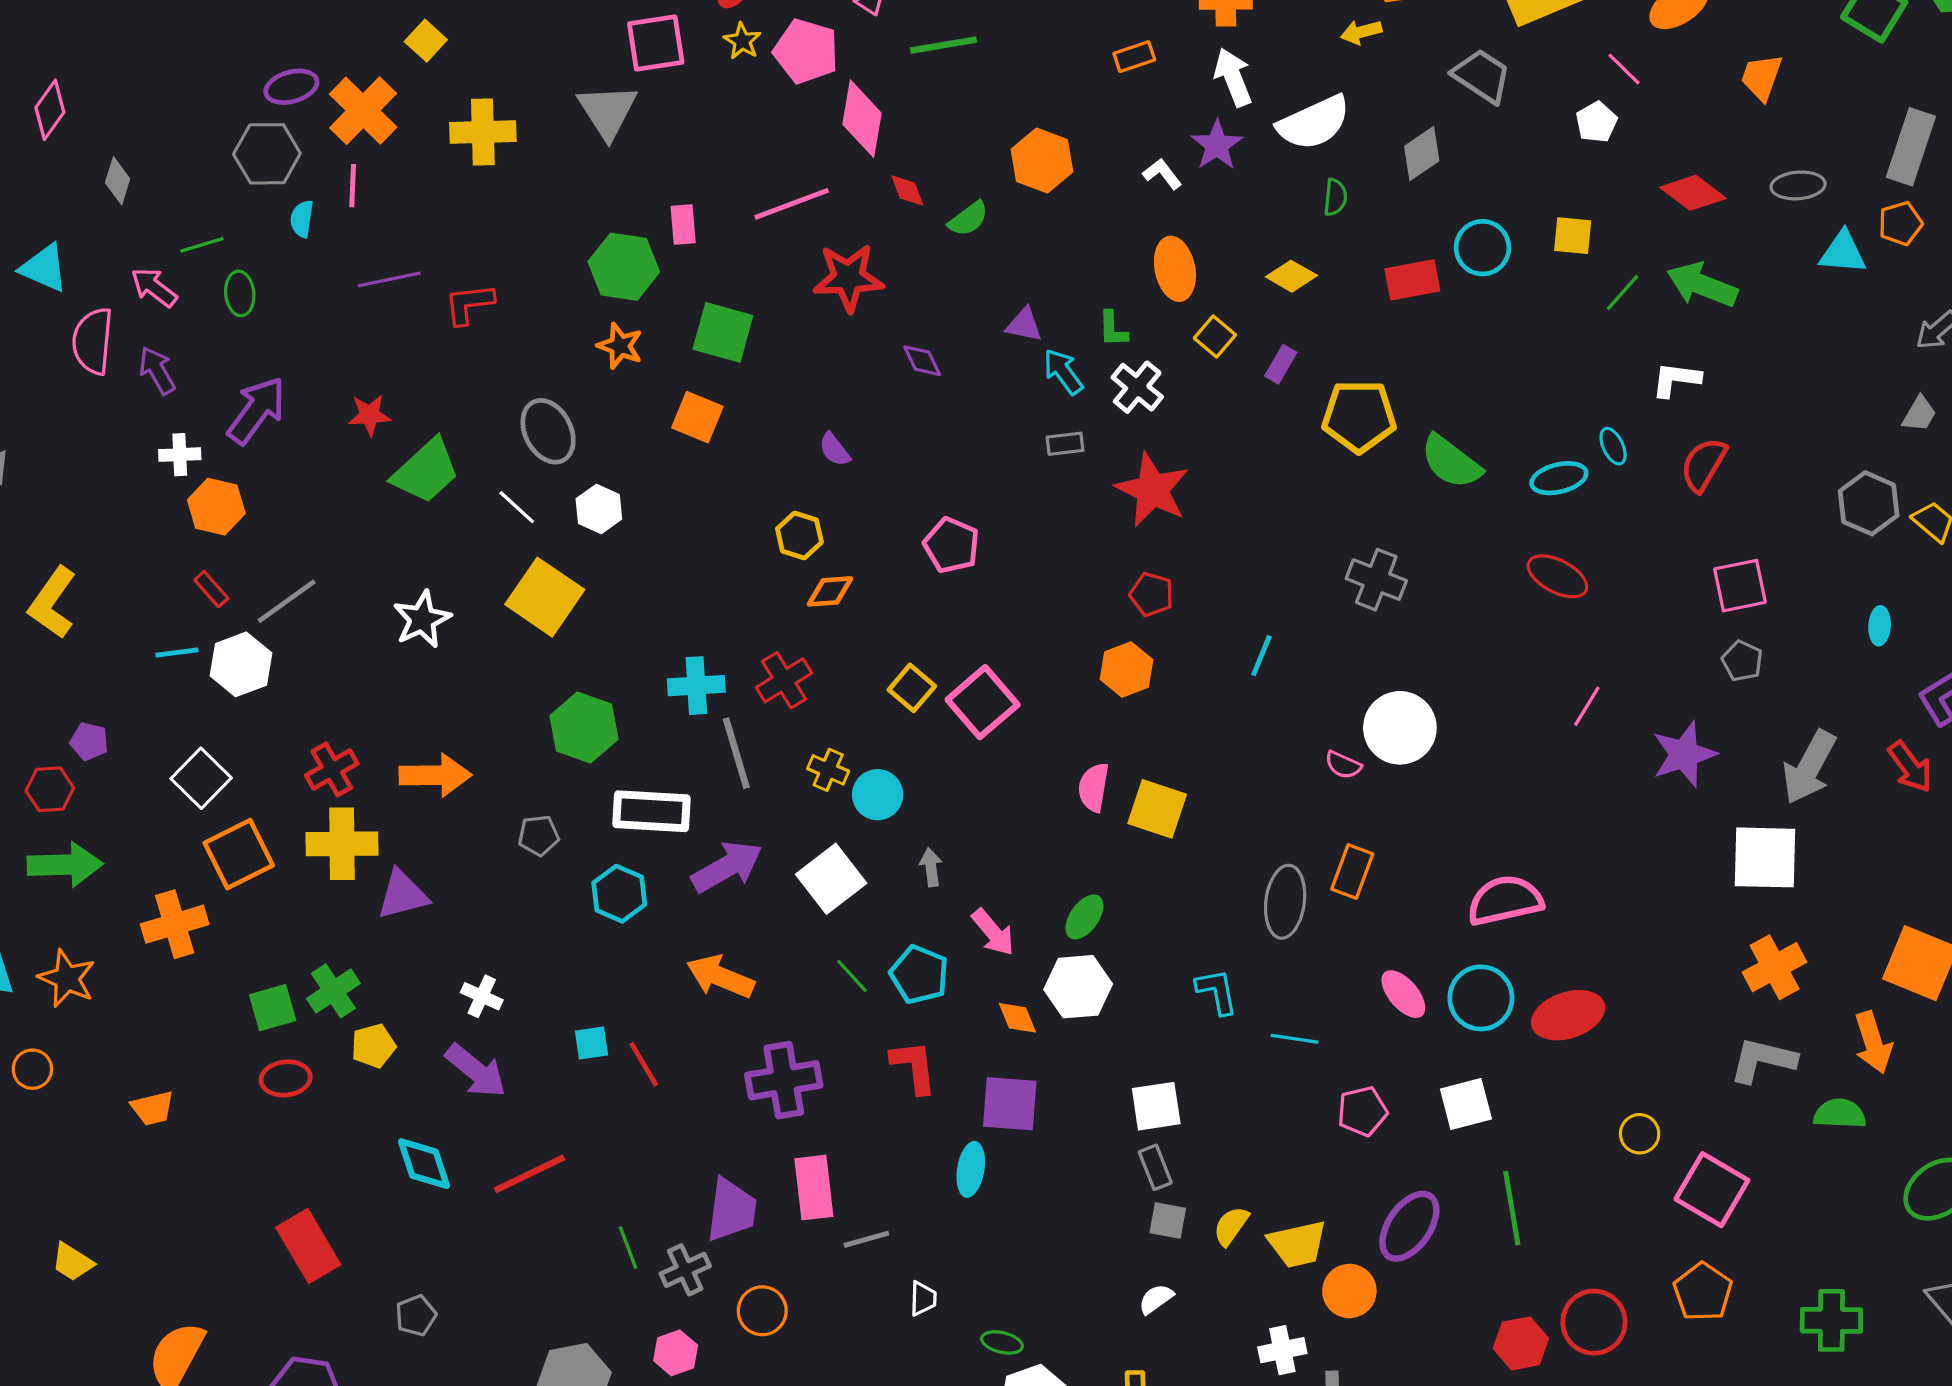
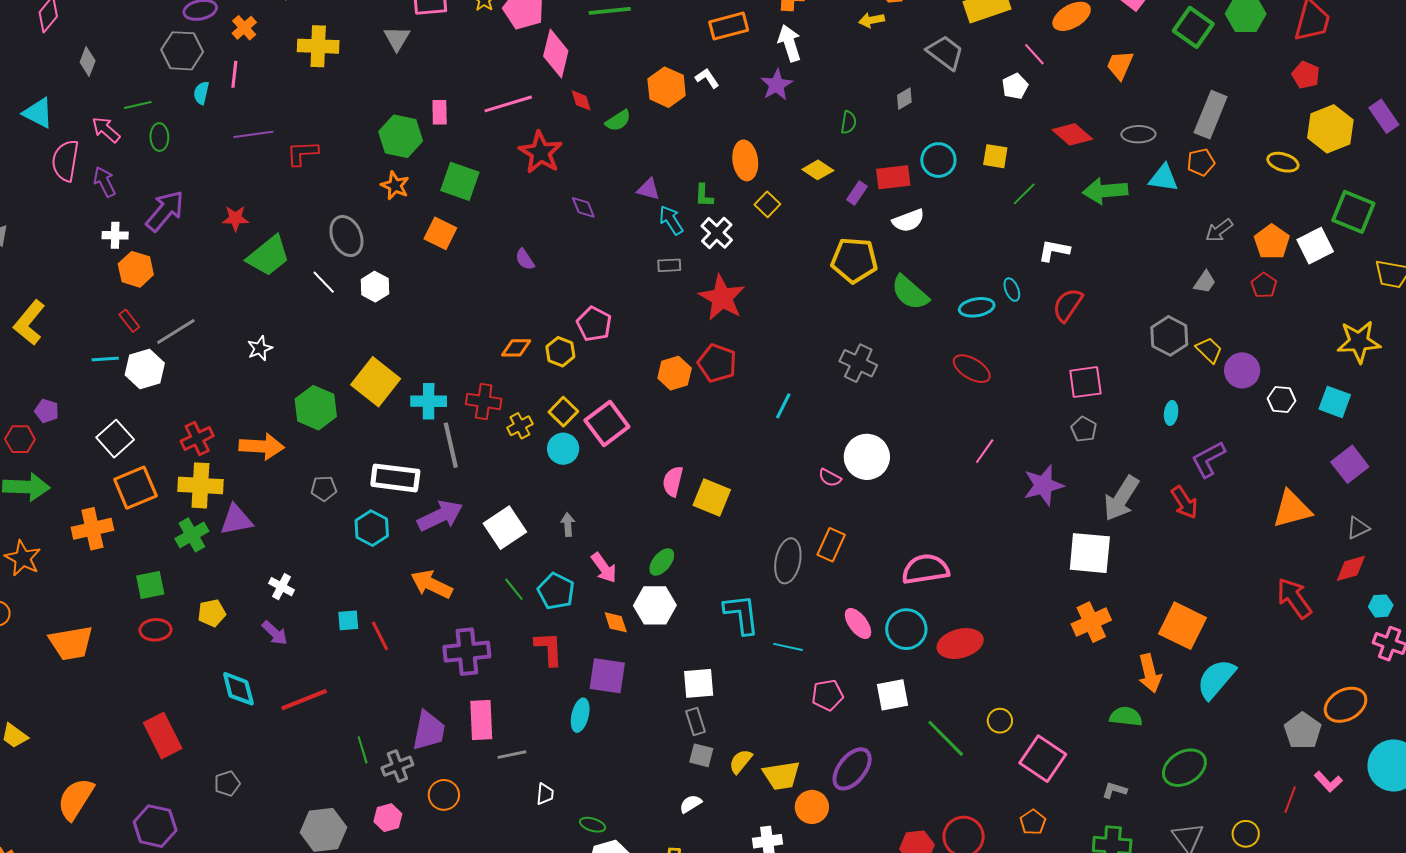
orange rectangle: (1134, 57) -> (729, 26), size x1.5
orange cross: (363, 111) -> (244, 28), size x0.6
gray triangle: (607, 111) -> (397, 38), size x0.7
white semicircle: (1314, 123) -> (908, 221), moved, size x0.7
gray diamond: (1422, 154) -> (904, 99), size x0.7
white L-shape: (1162, 174) -> (707, 78), moved
red star: (848, 278) -> (541, 152), turned 30
green arrow: (1702, 285) -> (1105, 191), moved, turned -30
purple rectangle: (1281, 364) -> (857, 193), moved
yellow hexagon: (799, 536) -> (560, 352), moved
red pentagon: (1152, 594) -> (717, 363), size x1.4
yellow square: (545, 597) -> (376, 382), moved
white star: (422, 619) -> (260, 348), size x0.7
orange hexagon: (1127, 670) -> (675, 373), moved
red cross: (784, 680) -> (484, 402), turned 36
green hexagon: (584, 727) -> (316, 408), moved
yellow cross: (828, 770) -> (520, 426), moved, turned 35
cyan circle: (878, 795) -> (563, 449), moved
green cross: (333, 991) -> (192, 535), moved
cyan L-shape: (1217, 992) -> (741, 614), size x1.4
gray L-shape: (1763, 1060) -> (1114, 790), moved, size x0.6
purple arrow: (476, 1071) -> (275, 633), size x0.7
orange trapezoid: (153, 1108) -> (71, 643), size x1.6
green line: (1512, 1208) -> (946, 738), moved, turned -39
orange pentagon: (1703, 1292) -> (1033, 822), size x0.7

